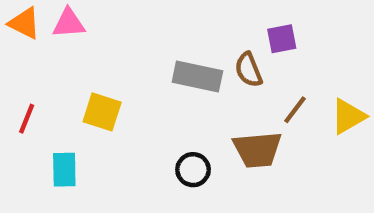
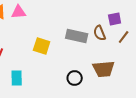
brown line: (295, 110) -> (124, 37), moved
yellow square: (102, 112) -> (42, 46), moved

